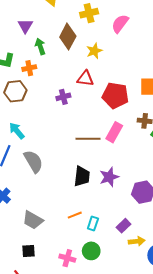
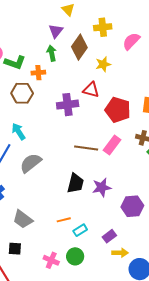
purple triangle: (25, 26) -> (56, 31), moved
purple cross: (63, 97) -> (68, 105), size x1.5
gray semicircle: (33, 161) -> (31, 163), turned -105
cyan rectangle: (93, 224) -> (80, 230), turned 32

